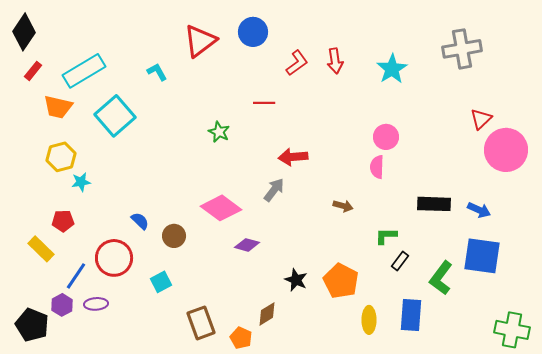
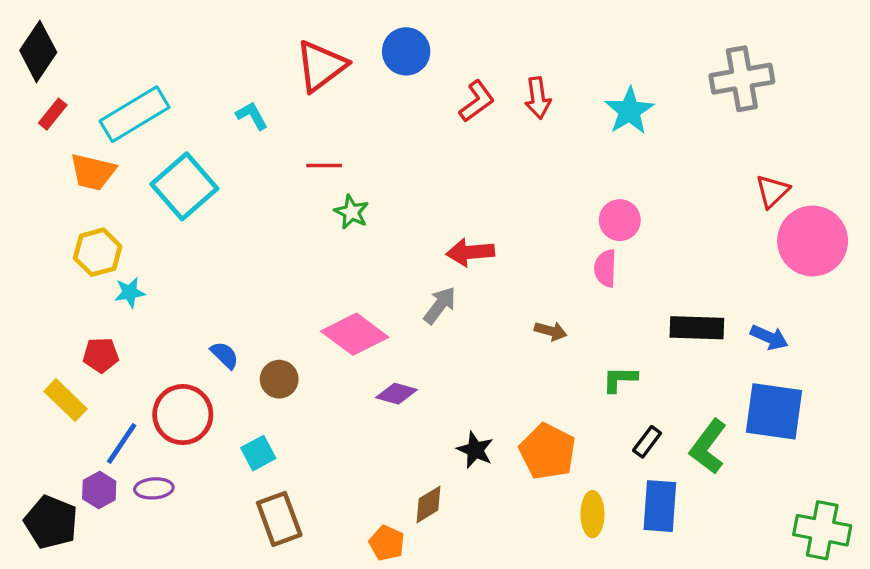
red line: (264, 103) -> (324, 165), moved
black rectangle: (400, 261) -> (647, 442), moved
brown rectangle: (201, 323) -> (279, 519), moved

